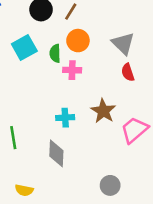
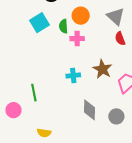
gray diamond: (56, 153) -> (90, 110), moved
gray circle: (110, 185) -> (116, 116), moved

